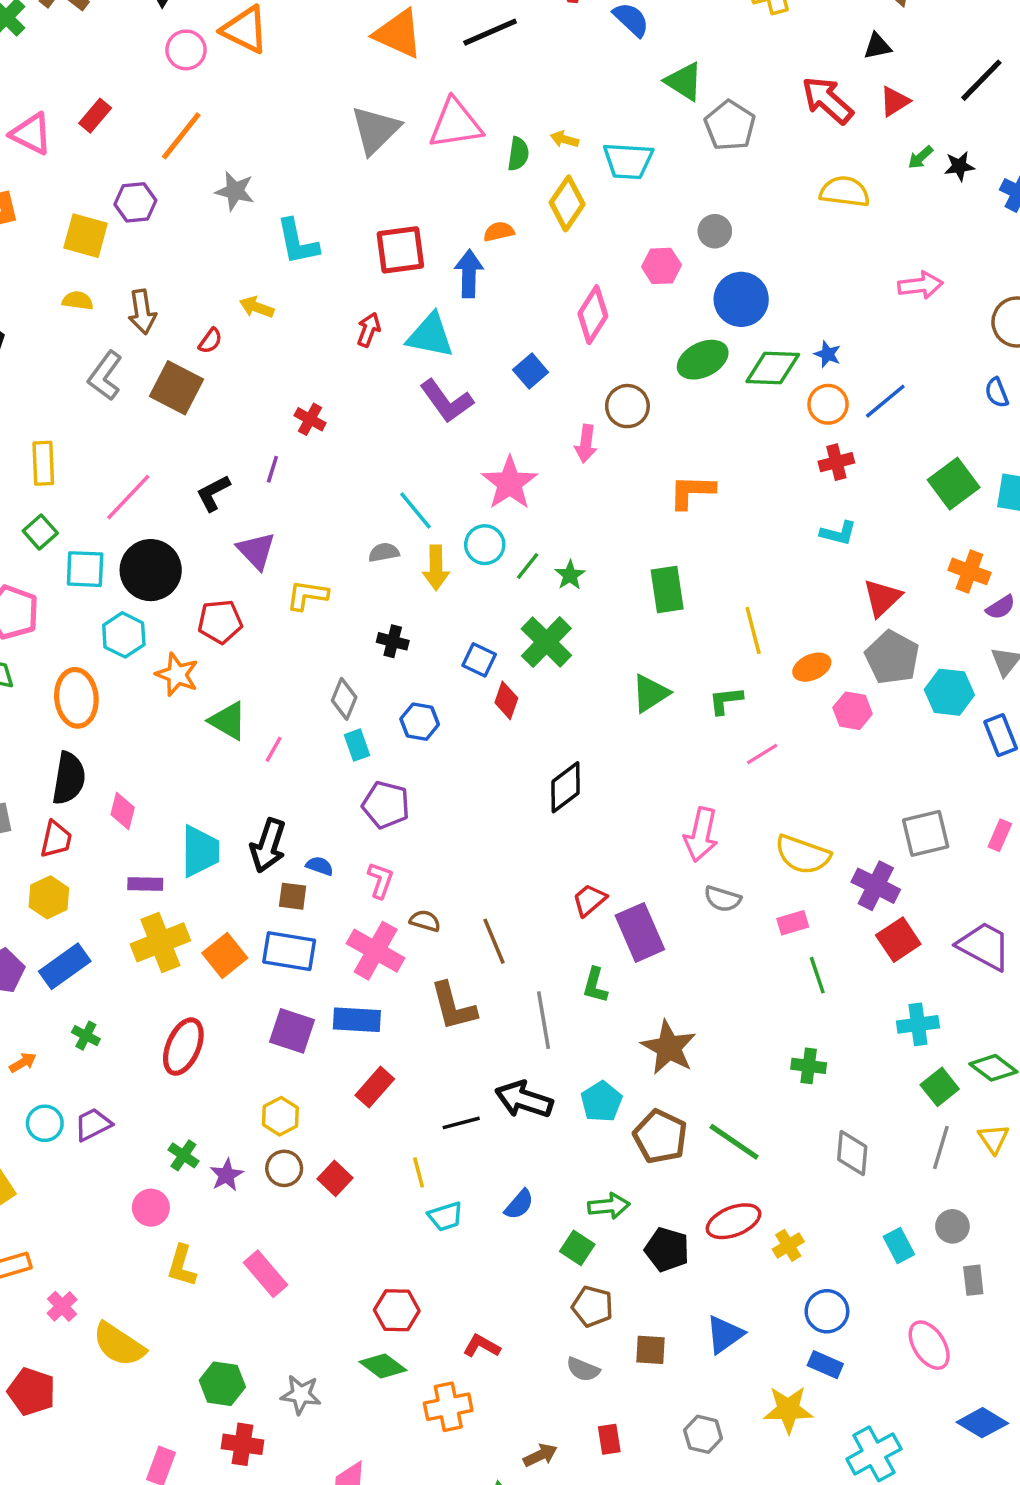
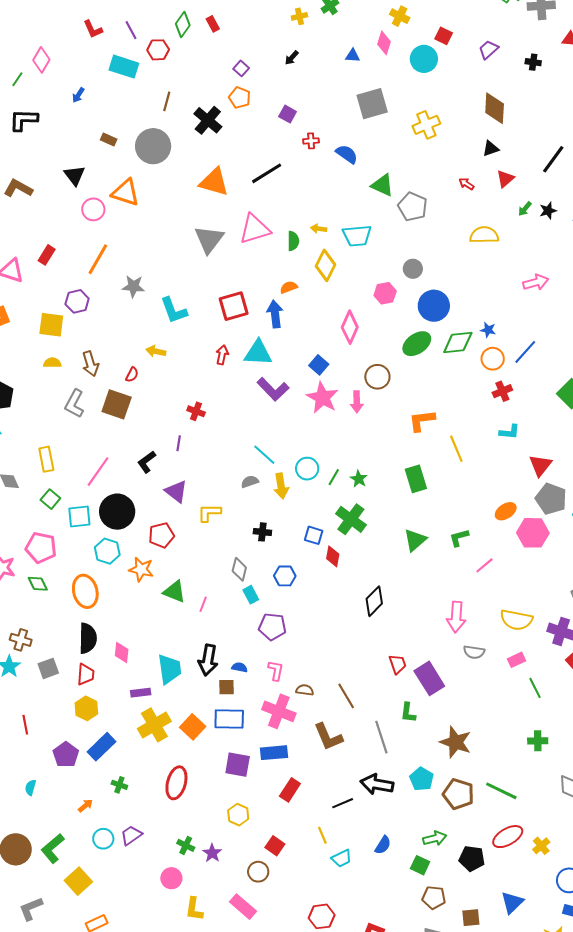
red arrow: (827, 100) -> (466, 184), size x0.5
pink star: (510, 483) -> (322, 398), moved
yellow line: (753, 630) -> (456, 449), moved
pink hexagon: (853, 711) -> (533, 533), size x1.4
red trapezoid: (589, 900) -> (398, 664), turned 120
brown circle: (284, 1168) -> (258, 872), moved

